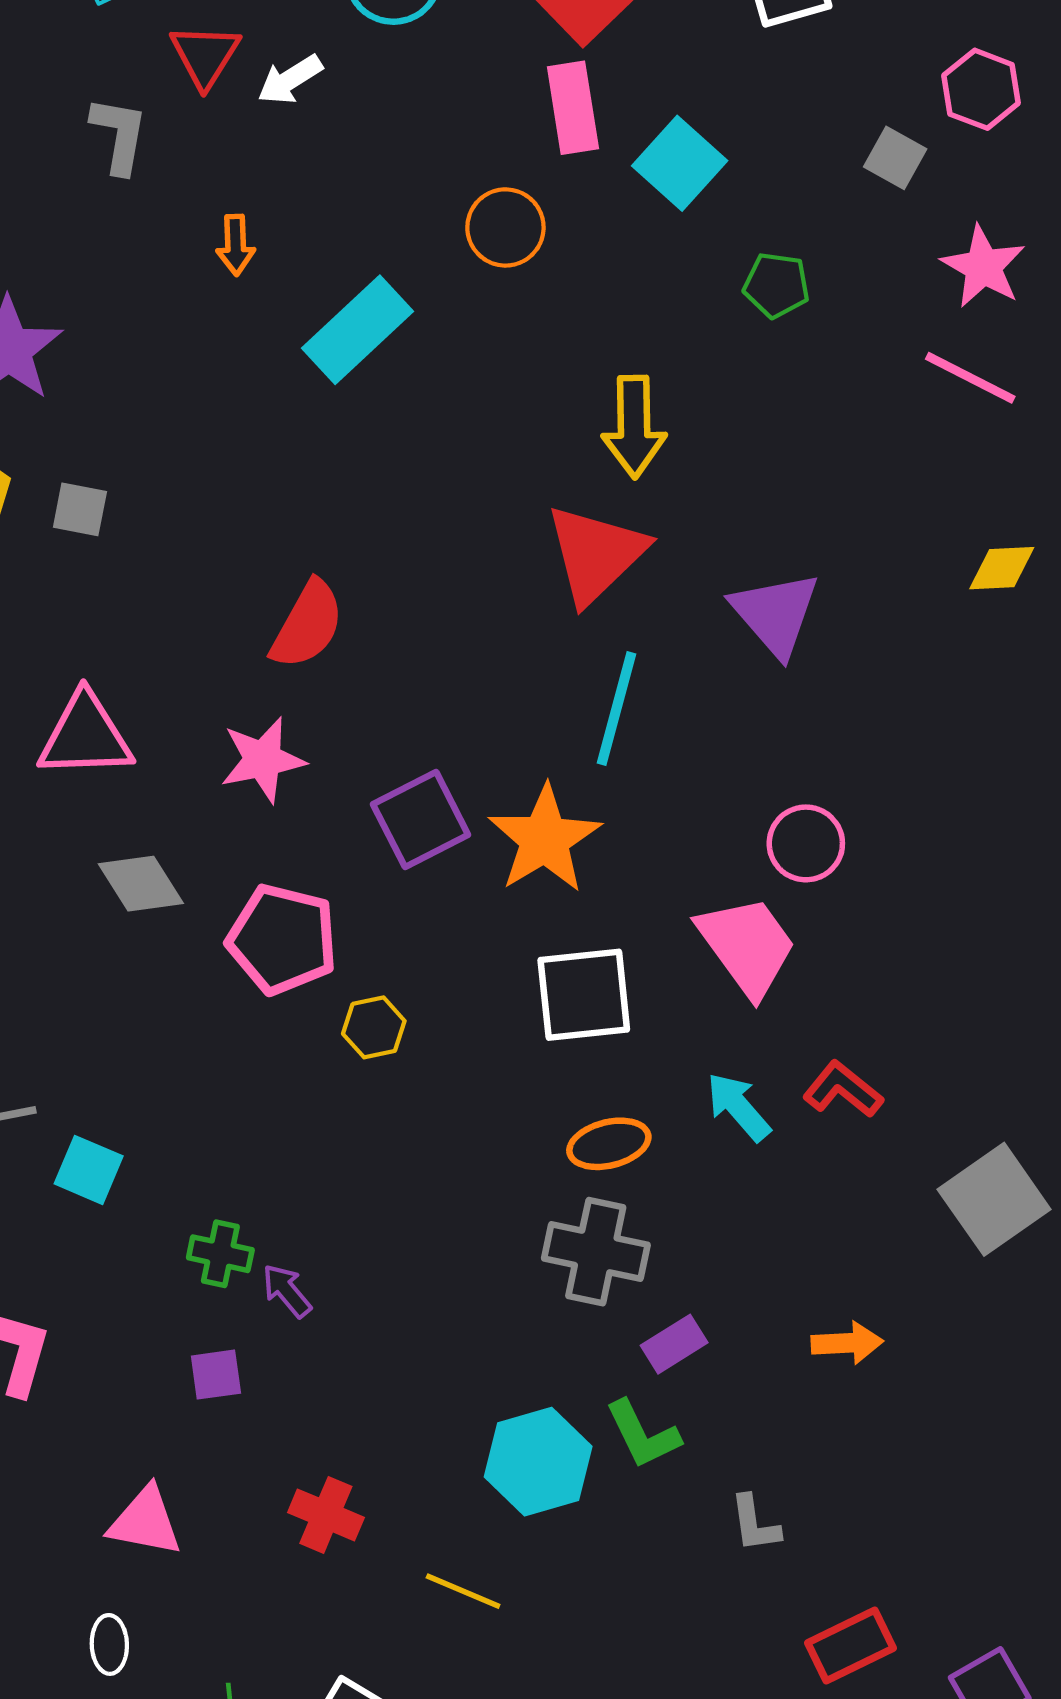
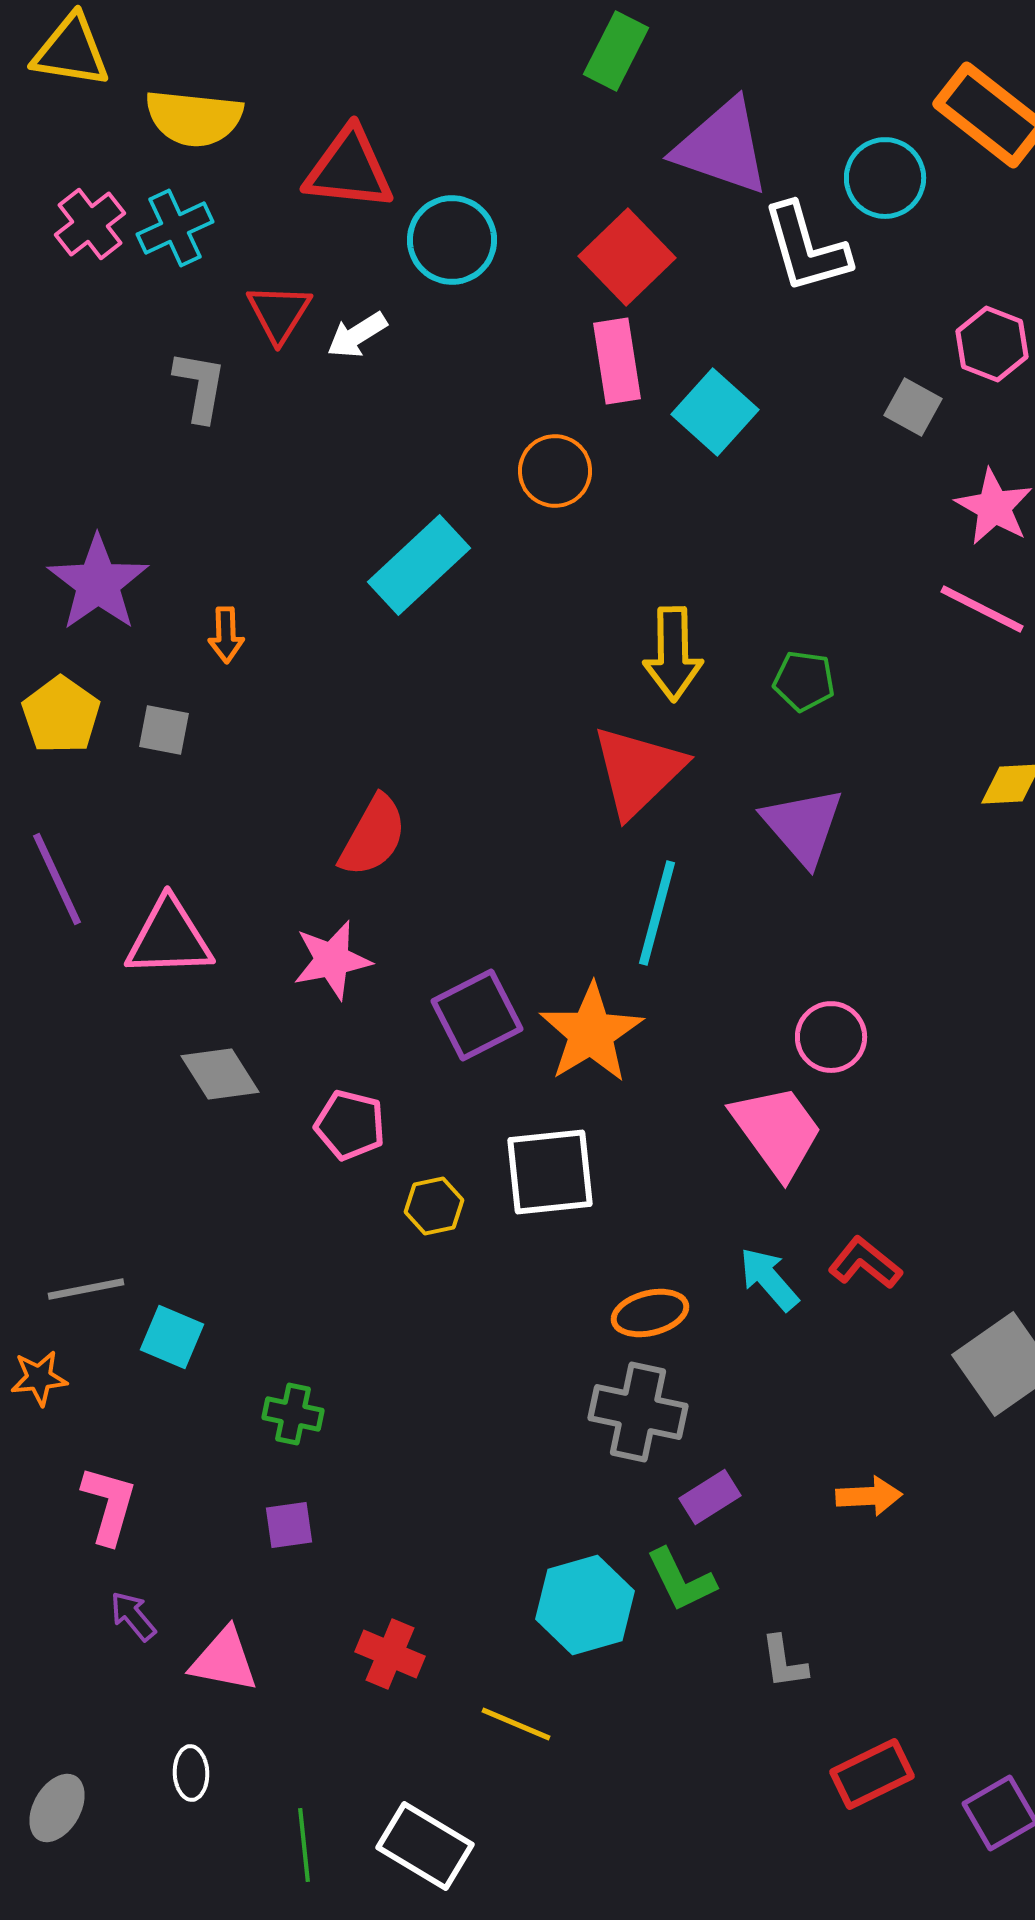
orange arrow: (236, 245) -> (226, 635), moved
green pentagon: (776, 285) -> (804, 681), moved
pink pentagon: (282, 939) -> (350, 1125), size x0.7
white square: (584, 995) -> (550, 1172), moved
purple arrow: (287, 1291) -> (133, 1616), moved

